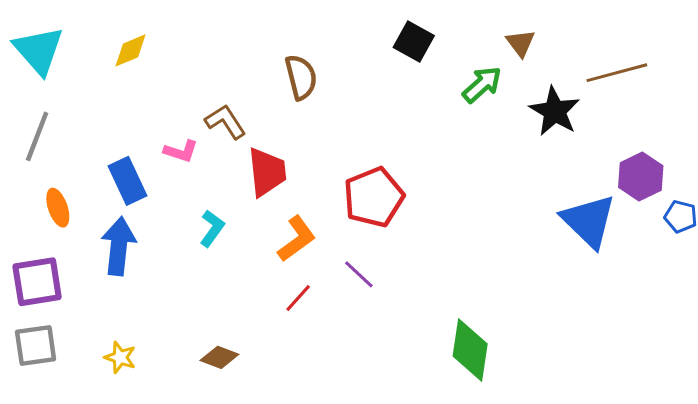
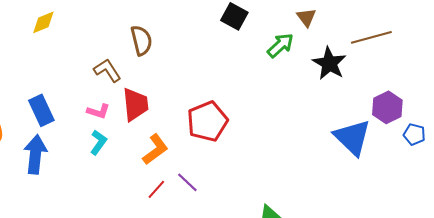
brown semicircle: (301, 77) -> (141, 40), moved
pink L-shape: (181, 151) -> (98, 111), moved
purple line: (359, 274) -> (187, 182), moved

